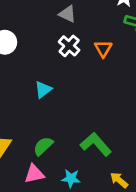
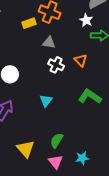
green L-shape: (96, 144) -> (90, 96), moved
pink triangle: (34, 174) -> (56, 162), turned -42

